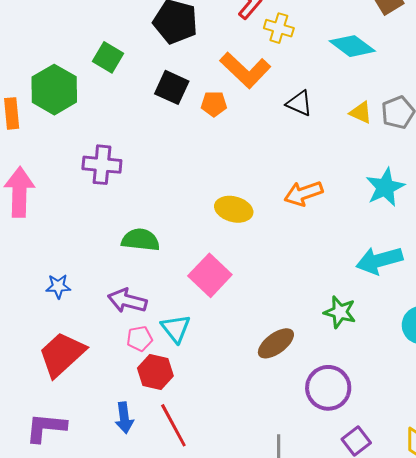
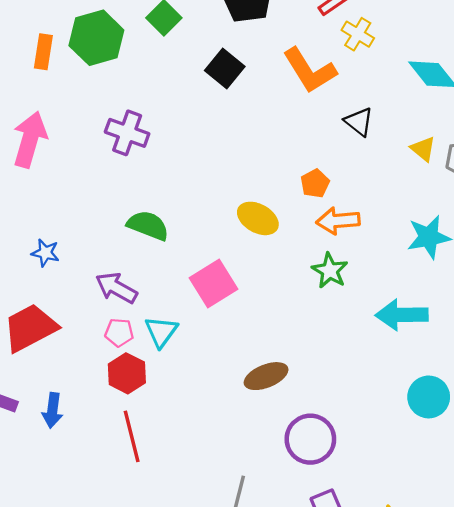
orange pentagon: (214, 104) -> (315, 183), moved, turned 30
green star: (340, 312) -> (330, 271), moved
blue arrow: (124, 418) -> (52, 410), moved

